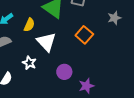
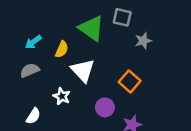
gray star: (114, 18) -> (143, 41), moved
orange square: (84, 35) -> (130, 81), moved

